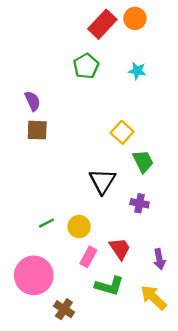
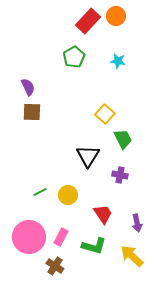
pink rectangle: (88, 257) -> (61, 237), moved

